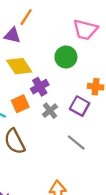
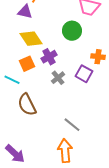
orange square: (20, 104) -> (27, 64), moved
gray line: (76, 143) -> (72, 125), moved

